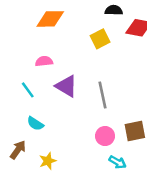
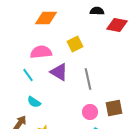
yellow square: (100, 39) -> (75, 44), moved
pink semicircle: (44, 61) -> (41, 52), size x1.5

